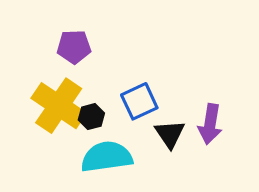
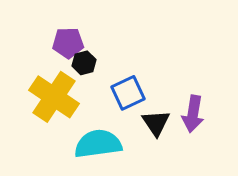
black hexagon: (91, 117) -> (84, 63), moved

